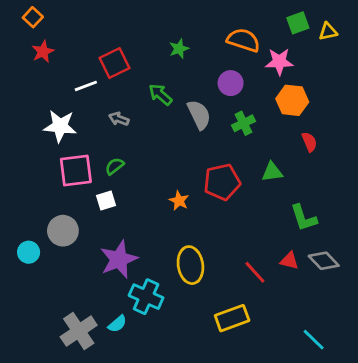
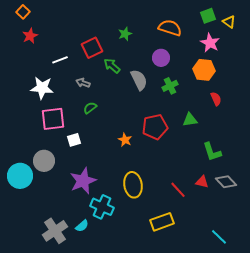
yellow triangle: (328, 32) -> (229, 22), turned 48
pink star: (279, 62) -> (210, 43), moved, turned 30
red square: (115, 63) -> (92, 48), moved
green semicircle: (115, 166) -> (90, 108), moved
cyan circle: (29, 252) -> (20, 176), size x1.6

